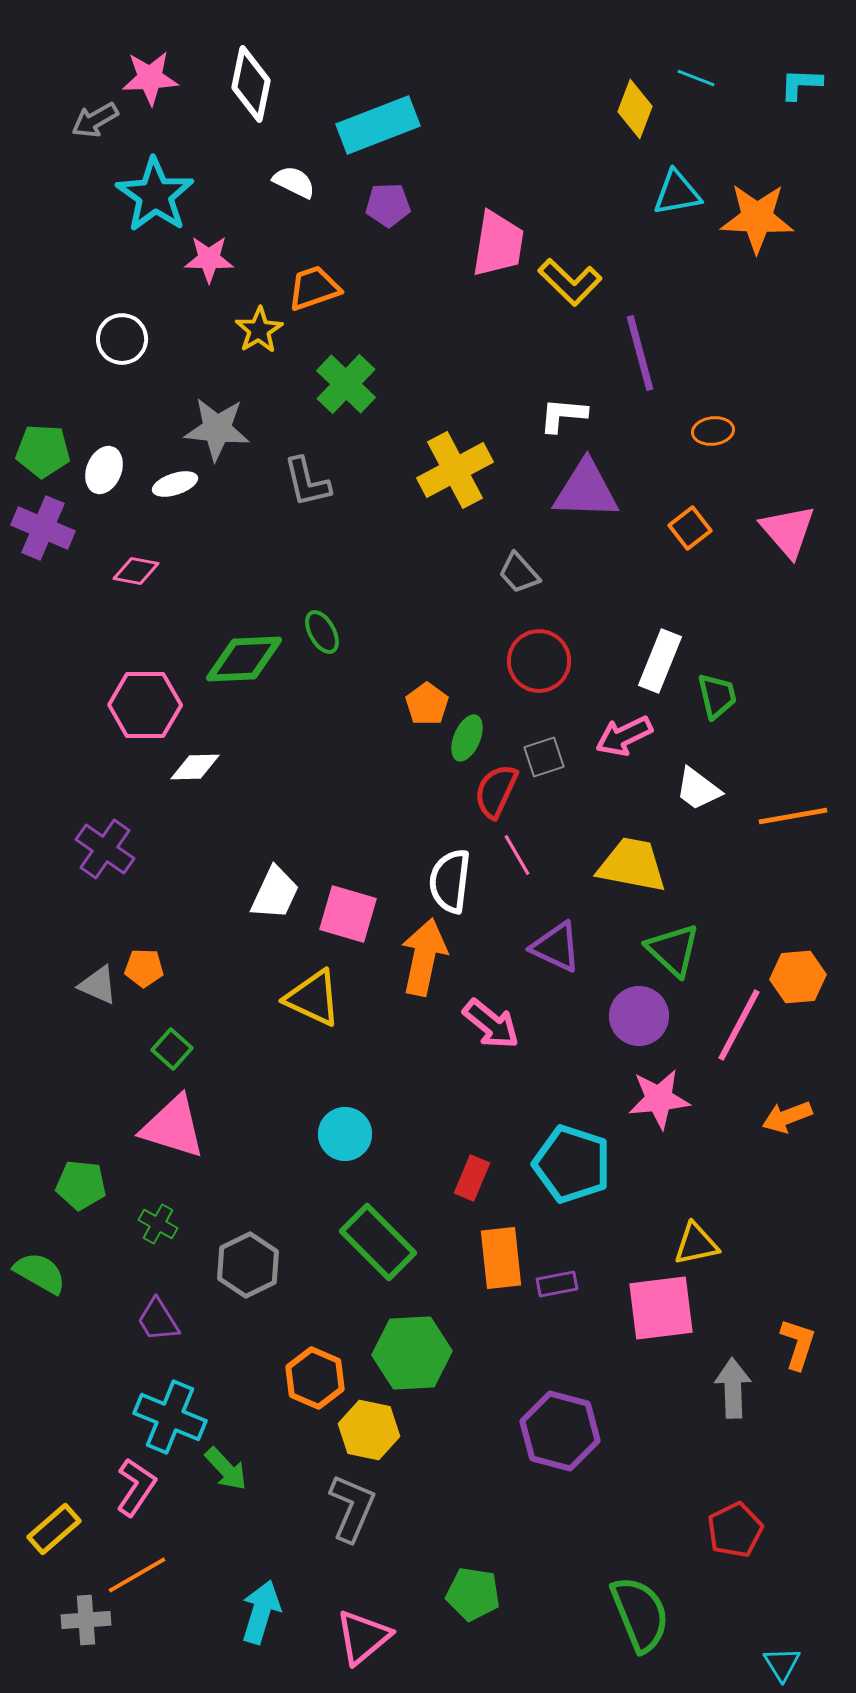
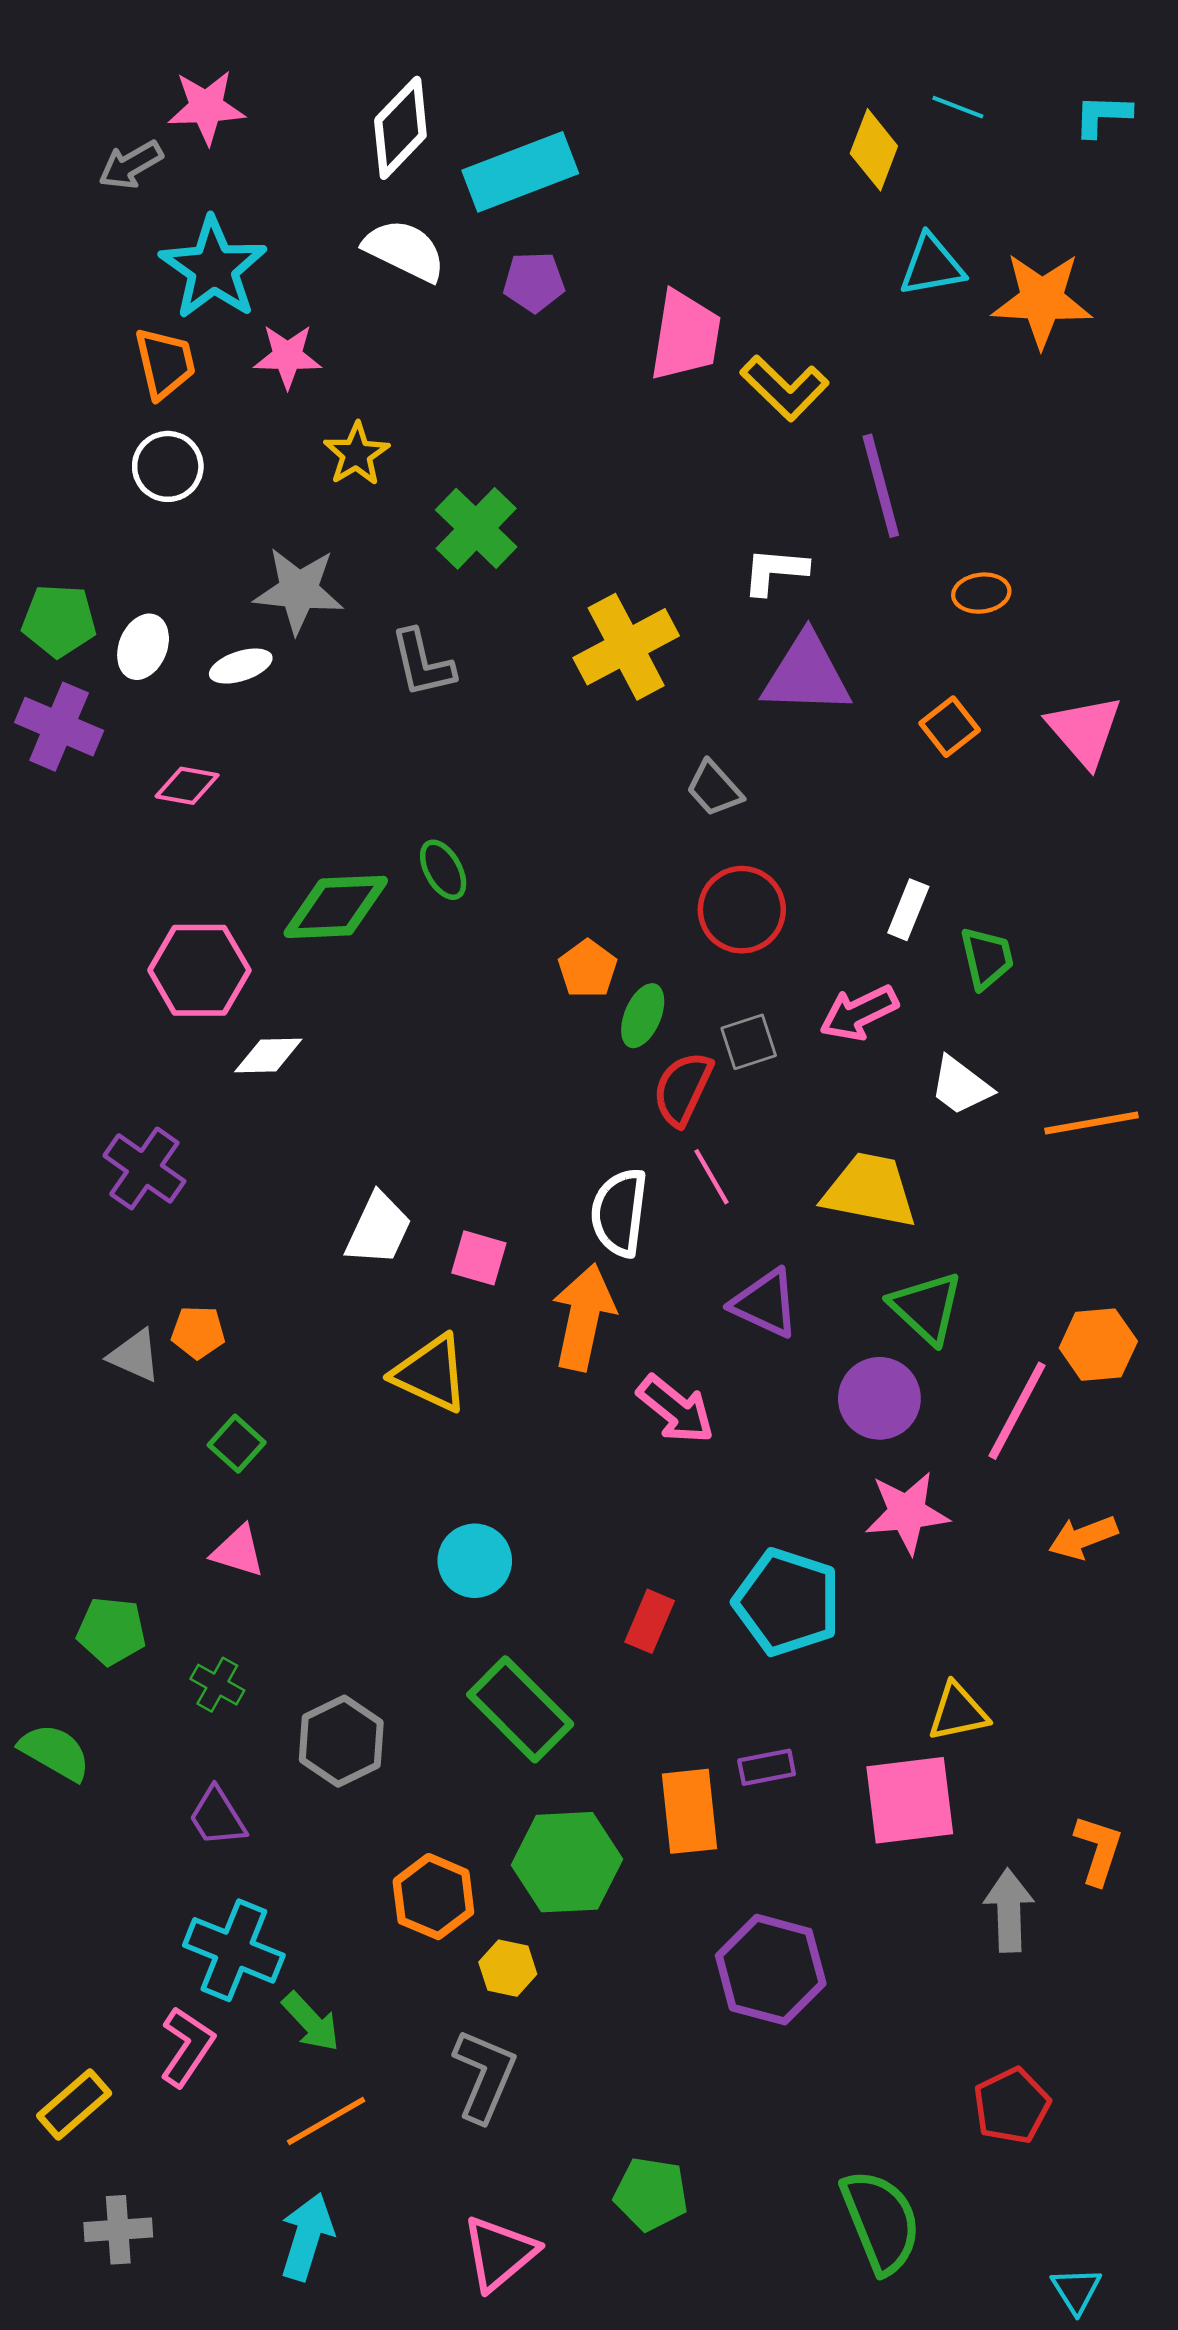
white diamond: (251, 84) -> (400, 128), moved, turned 32
white semicircle: (294, 182) -> (405, 250), size x1.4
orange trapezoid: (314, 288) -> (165, 363), moved, turned 96
white rectangle: (660, 661) -> (908, 910), size x0.7
pink square: (348, 914) -> (479, 1258), size x0.7
pink triangle: (173, 1127) -> (238, 1551), size x0.6
orange rectangle: (501, 1258) -> (689, 1811), moved
yellow hexagon: (369, 1430) -> (508, 1968), size x0.7
orange line: (137, 1575) -> (326, 2121), moved
cyan arrow: (261, 1612) -> (307, 2237), moved

